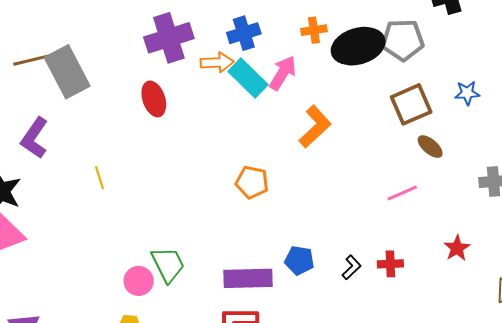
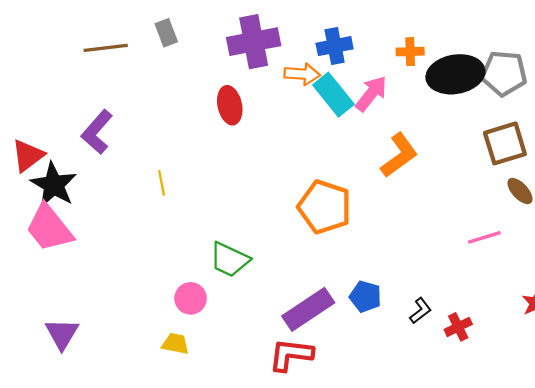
gray rectangle: (67, 72) -> (166, 33), moved, size x0.5
orange pentagon: (252, 182) -> (325, 207), size x1.5
green trapezoid: (168, 264) -> (229, 260), moved, turned 135
red cross: (390, 264) -> (458, 327), moved, turned -30
purple rectangle: (248, 278) -> (308, 309), turned -39

